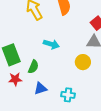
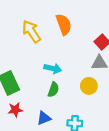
green semicircle: (33, 67) -> (53, 90), moved

